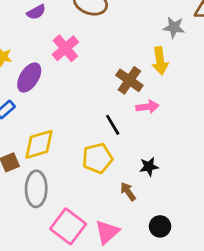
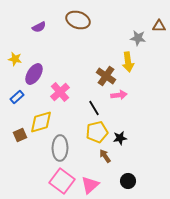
pink cross: (65, 48) -> (60, 92), moved
yellow pentagon: (97, 158) -> (97, 132), moved
gray ellipse: (36, 189) -> (60, 148), moved

